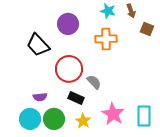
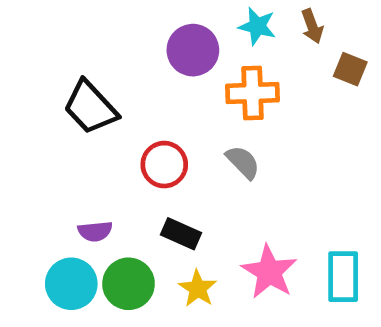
purple circle: (68, 24) -> (193, 50), moved
red circle: (69, 69) -> (164, 165), size x0.7
gray semicircle: (94, 82) -> (243, 162), moved

